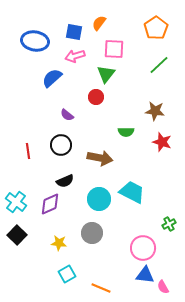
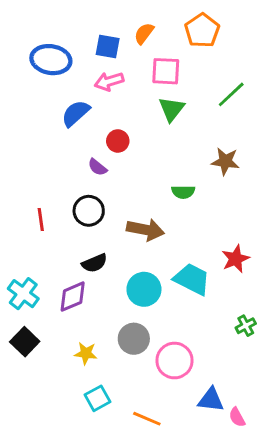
orange pentagon: (156, 28) -> (202, 30), moved
green triangle: (106, 74) -> (172, 109), moved
red circle: (96, 97) -> (118, 141), moved
red star: (162, 142) -> (236, 259), moved, turned 30
pink circle: (143, 248) -> (174, 361), moved

